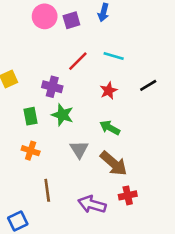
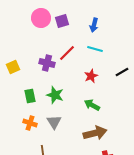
blue arrow: (103, 13) -> (94, 25), moved
purple cross: (52, 87) -> (47, 63), moved
gray triangle: (79, 149) -> (54, 122), moved
brown arrow: (114, 163) -> (95, 133), turned -55

